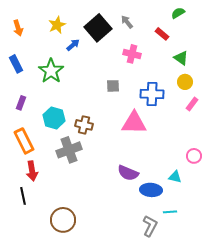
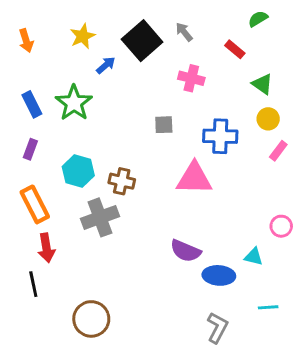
blue rectangle: (16, 64) -> (32, 104), moved
cyan line: (170, 212) -> (268, 307), moved

